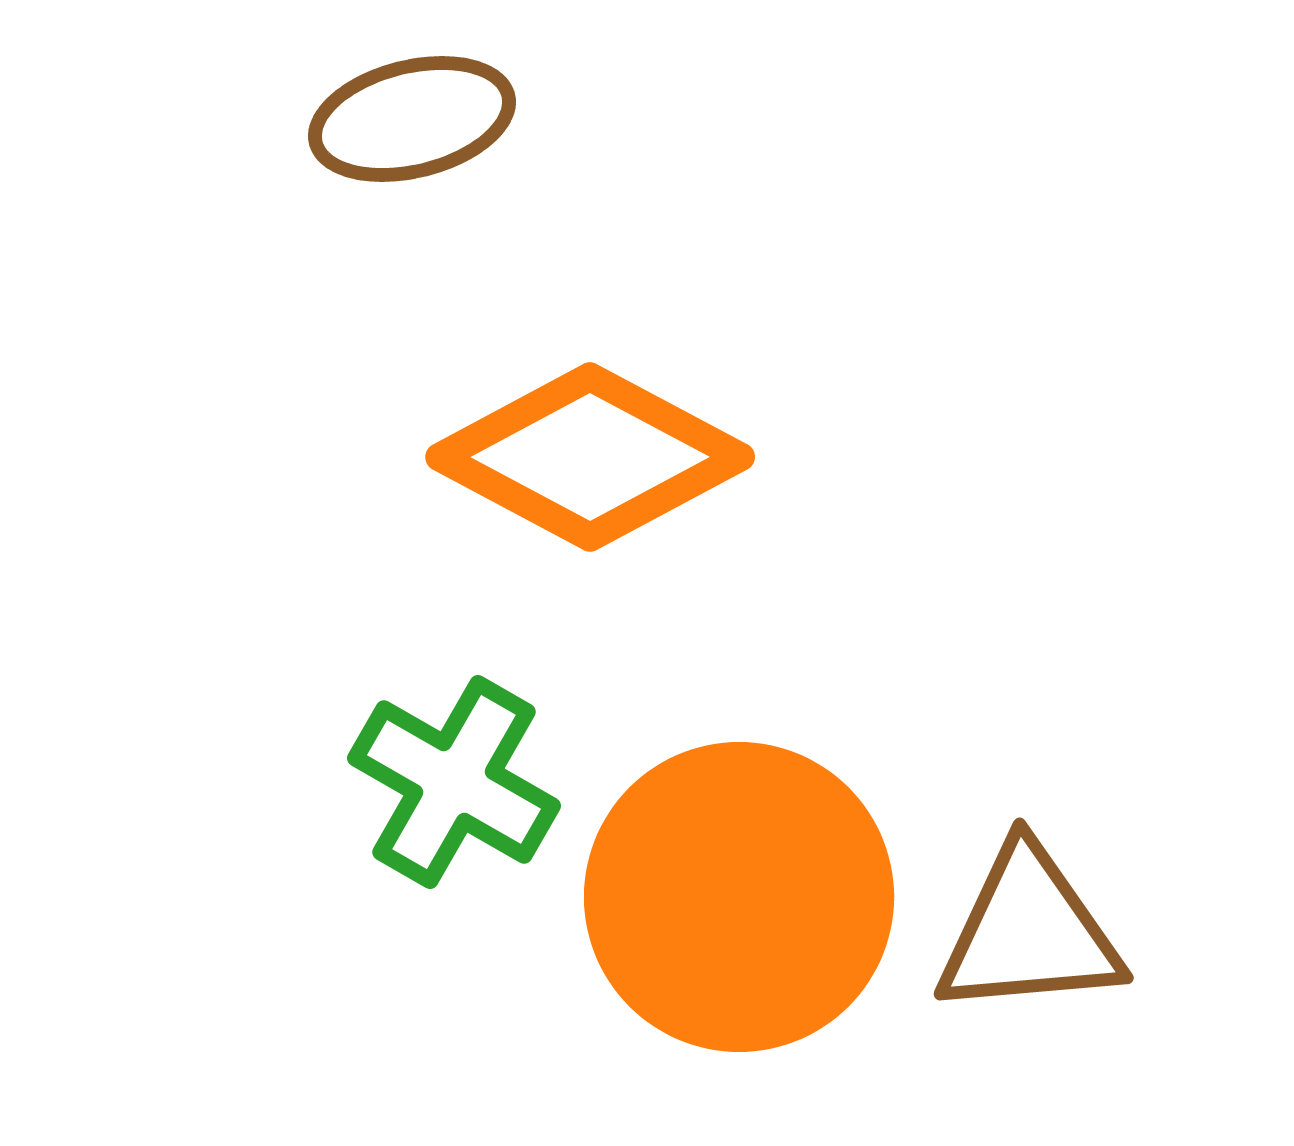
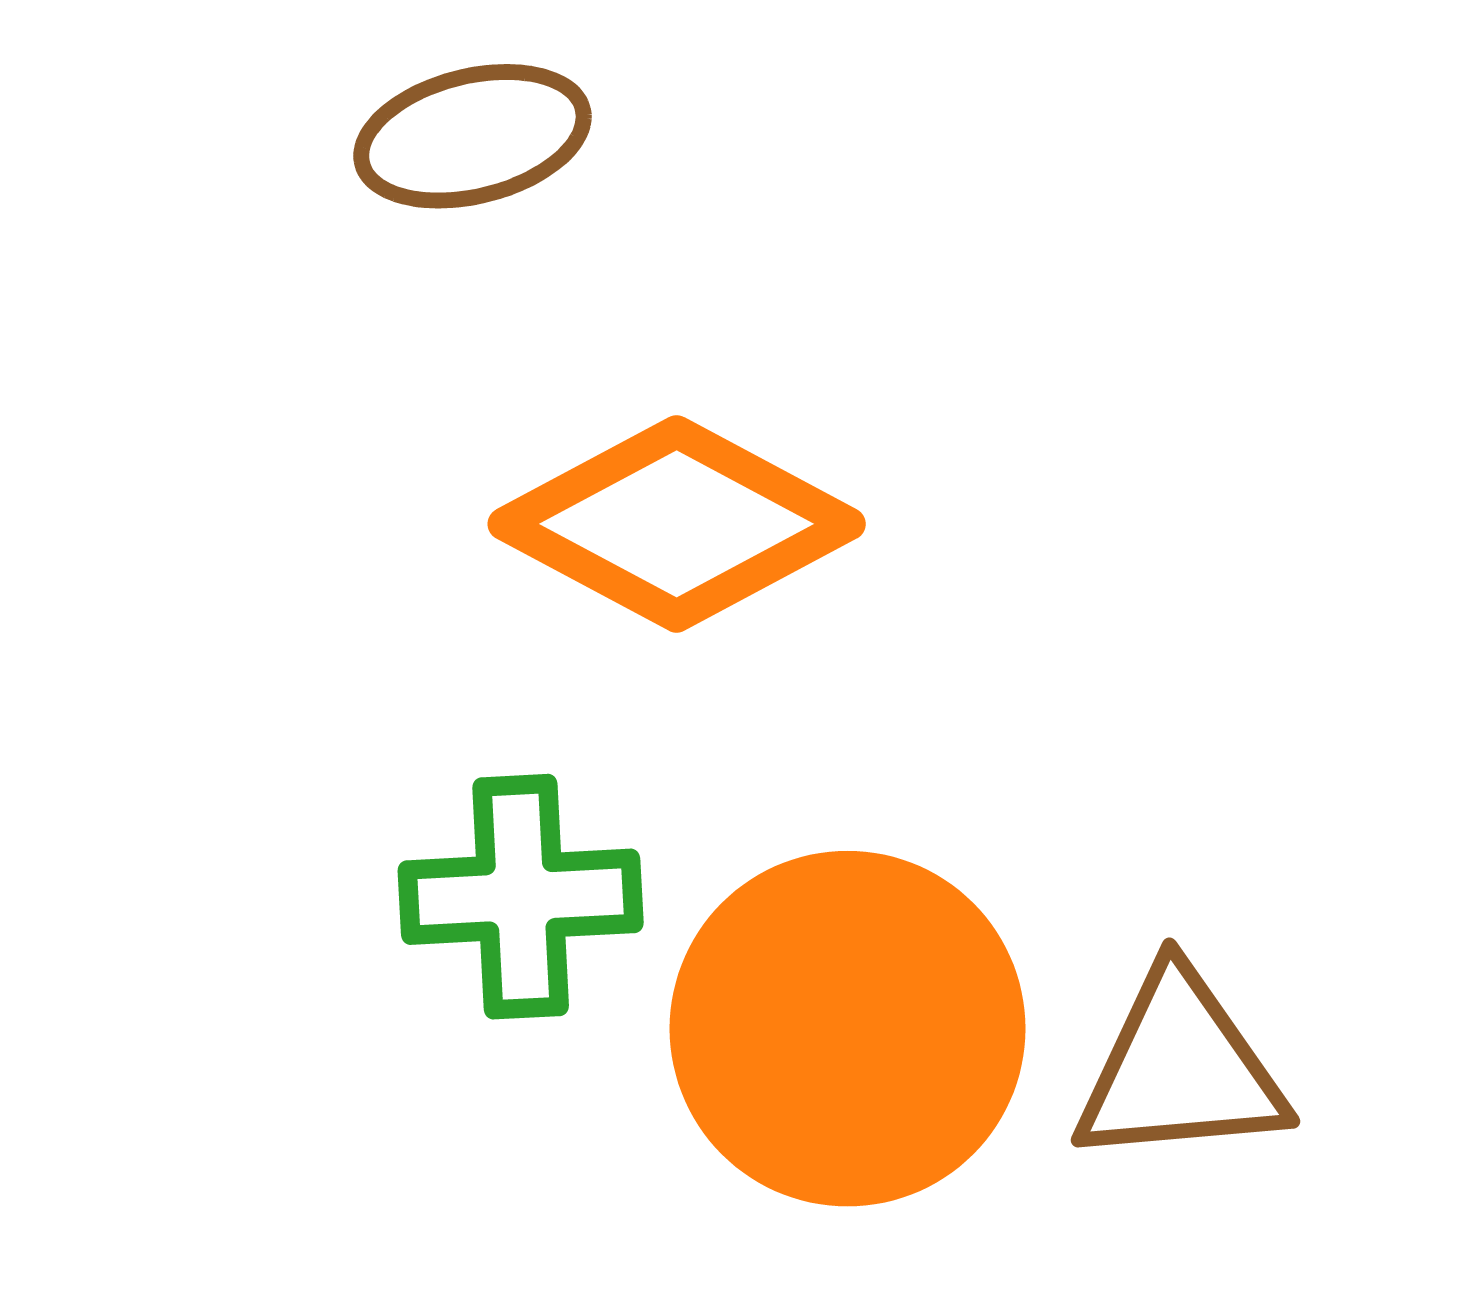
green cross: (454, 782) -> (521, 897), turned -33

